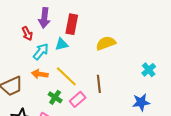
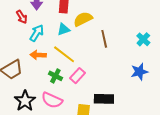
yellow semicircle: (106, 43) -> (83, 19), moved
cyan triangle: (62, 44) -> (64, 29), moved
brown line: (99, 84) -> (104, 39), moved

